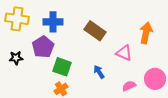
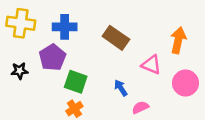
pink circle: (155, 79) -> (185, 83), moved
pink semicircle: (129, 86) -> (140, 107), moved

